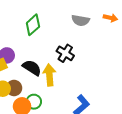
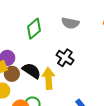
gray semicircle: (80, 20) -> (70, 23), moved
brown circle: (14, 88) -> (12, 74), moved

